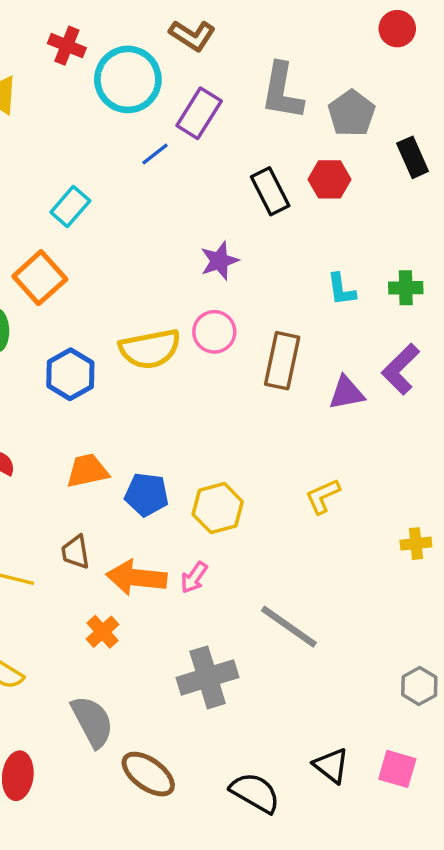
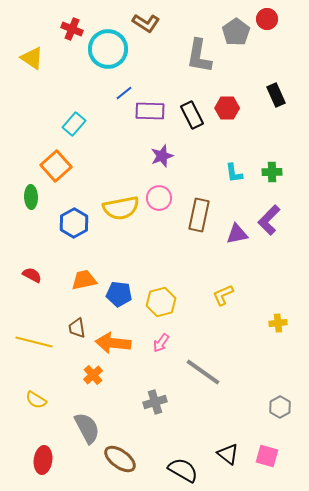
purple rectangle: (199, 113) -> (150, 111), moved, turned 60
gray pentagon: (352, 113) -> (236, 32), moved
pink arrow: (194, 578) -> (161, 343), moved
gray cross: (208, 677) -> (155, 402), size x0.7

